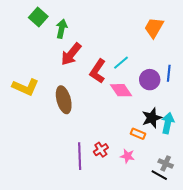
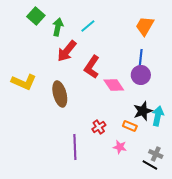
cyan line: (121, 63) -> (88, 26), moved
blue line: (169, 73) -> (141, 57), moved
red cross: (101, 150) -> (99, 127), moved

